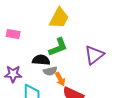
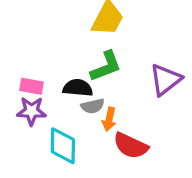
pink rectangle: (13, 34) -> (31, 86), moved
orange arrow: (60, 79) -> (109, 119), turned 40

